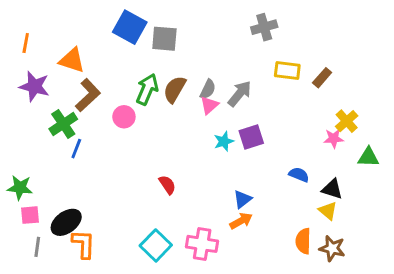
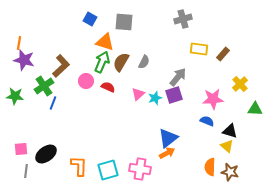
blue square: (130, 27) -> (90, 19), size x0.6
gray square: (164, 39) -> (124, 22), moved
orange line: (26, 43) -> (19, 43), moved
orange triangle: (72, 60) -> (105, 42), moved
gray arrow: (240, 94) -> (178, 77), moved
pink triangle: (209, 105) -> (138, 94), moved
pink star: (334, 138) -> (213, 99), moved, size x1.5
red semicircle: (167, 185) -> (108, 87), moved, turned -32
green star: (20, 188) -> (15, 96), moved
blue triangle: (243, 199) -> (168, 138), size x1.5
orange L-shape: (84, 244) -> (79, 166), moved
cyan square: (156, 245) -> (108, 170), turned 30

